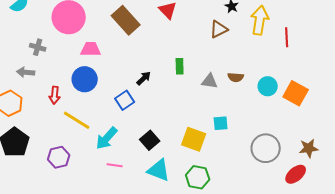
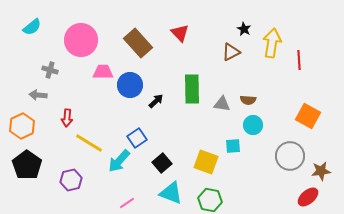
green rectangle: (180, 66) -> (192, 89), size x1.8
blue circle: (85, 79) -> (130, 85), moved
cyan circle: (268, 86) -> (253, 125), moved
blue square: (125, 100) -> (137, 138), moved
gray circle: (266, 148) -> (290, 156), moved
pink line: (115, 165) -> (127, 203), moved, turned -42

